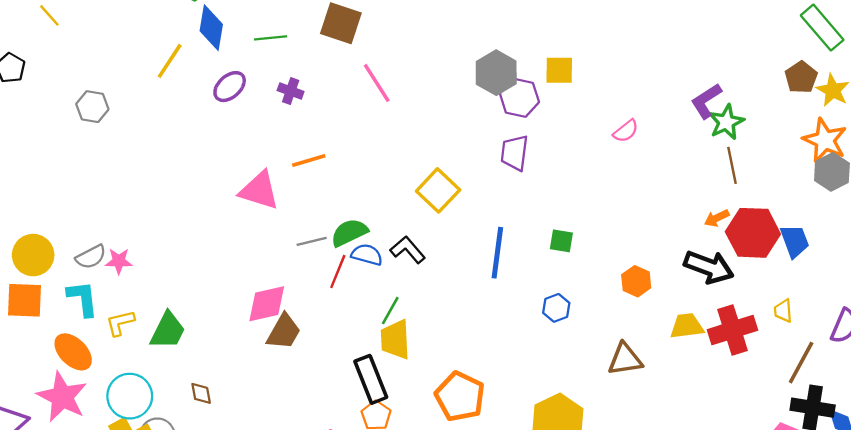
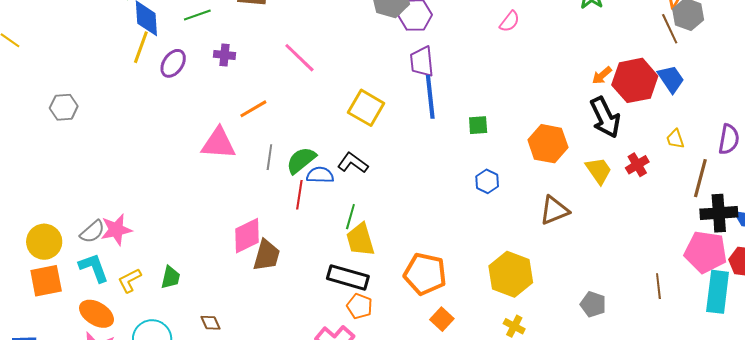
yellow line: (170, 61) -> (141, 47), moved
pink line: (377, 83) -> (299, 58), moved
brown line: (732, 165) -> (670, 29), moved
gray line: (312, 241) -> (269, 157), moved, turned -55
blue line: (497, 253) -> (430, 97), moved
pink star: (119, 261) -> (116, 230), size x1.4
black arrow: (709, 267) -> (605, 117), turned 57
orange hexagon: (636, 281) -> (548, 144), size x1.5
yellow trapezoid: (687, 326) -> (599, 171), turned 76
red cross: (733, 330) -> (637, 165), size x0.6
green trapezoid: (168, 331) -> (171, 277), size x0.7
black rectangle: (371, 379) -> (348, 277), turned -39

